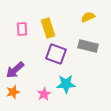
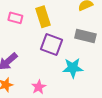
pink rectangle: (22, 29) -> (15, 18), turned -72
cyan star: (66, 84) -> (73, 68), moved

